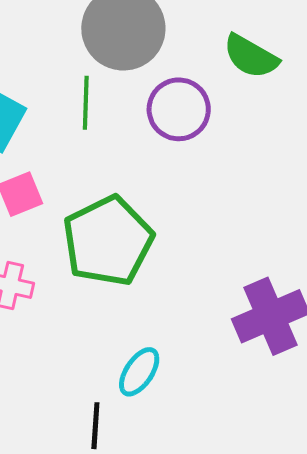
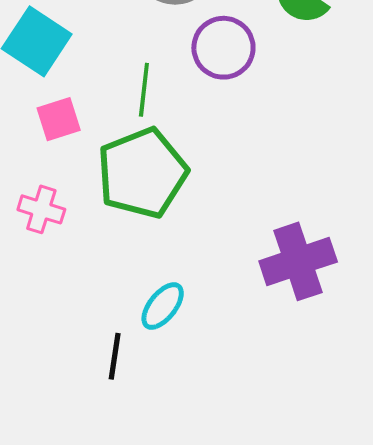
green line: (86, 103) -> (144, 90), moved

